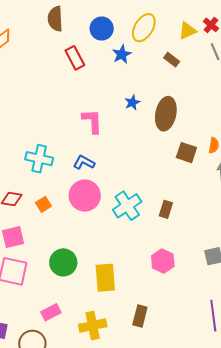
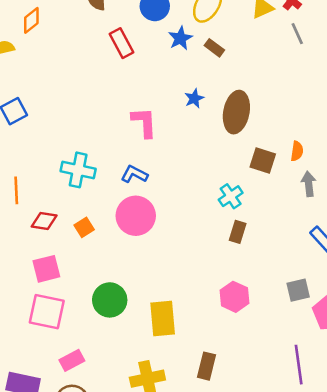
brown rectangle: (172, 60) -> (214, 48), moved
cyan cross: (127, 206) -> (231, 196), moved, size x0.7
pink rectangle: (51, 312) -> (72, 360), moved

